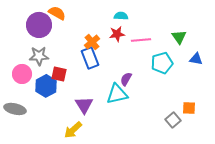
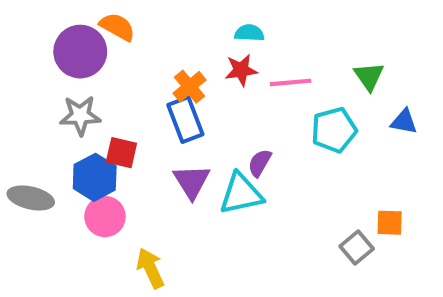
pink circle: (22, 74) -> (105, 217), moved
purple triangle: (84, 105) -> (192, 181), moved
gray ellipse: (15, 109) -> (31, 198), moved
yellow arrow: (73, 130) -> (150, 268), turned 108

